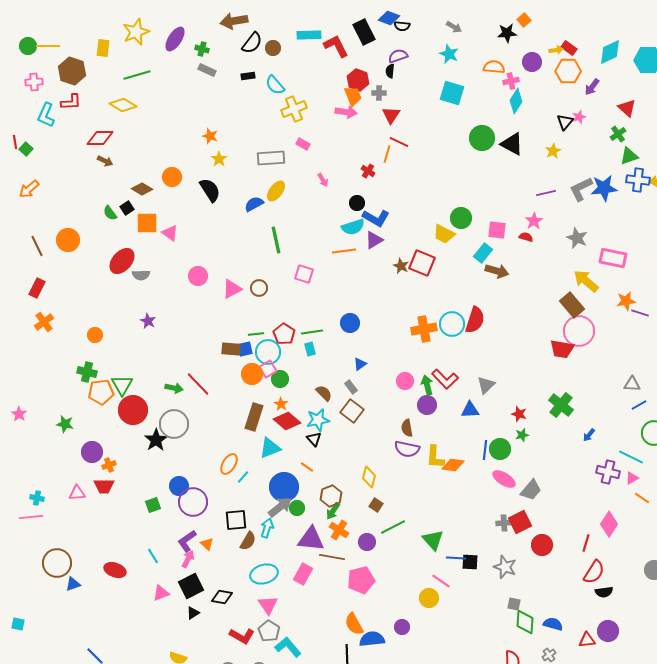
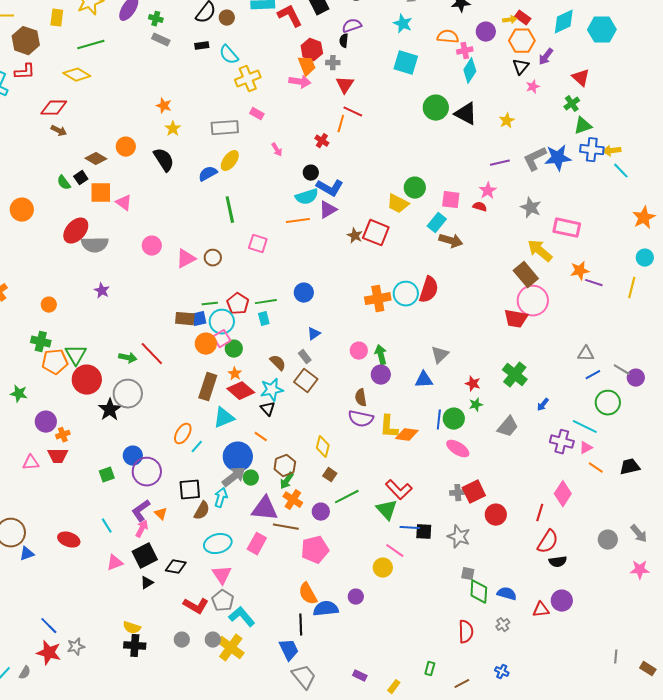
black triangle: (565, 122) -> (521, 67), moved
gray semicircle: (141, 275) -> (95, 245), size x1.5
red L-shape: (445, 379) -> (399, 490), moved
gray trapezoid: (531, 490) -> (508, 427), moved

